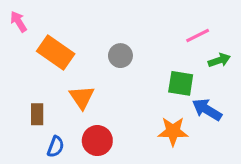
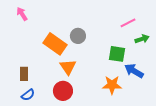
pink arrow: (19, 22) -> (22, 14), moved
orange rectangle: (56, 53) -> (55, 44), moved
orange triangle: (82, 97) -> (68, 67), moved
blue semicircle: (56, 147) -> (28, 95), moved, turned 32

